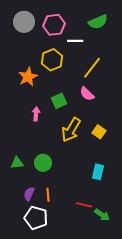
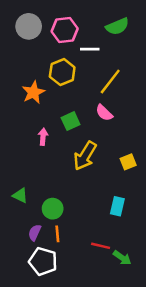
yellow square: (99, 132) -> (128, 162), moved, turned 32
green triangle: (17, 163) -> (20, 195), turned 32
green circle: (43, 163) -> (53, 209), moved

